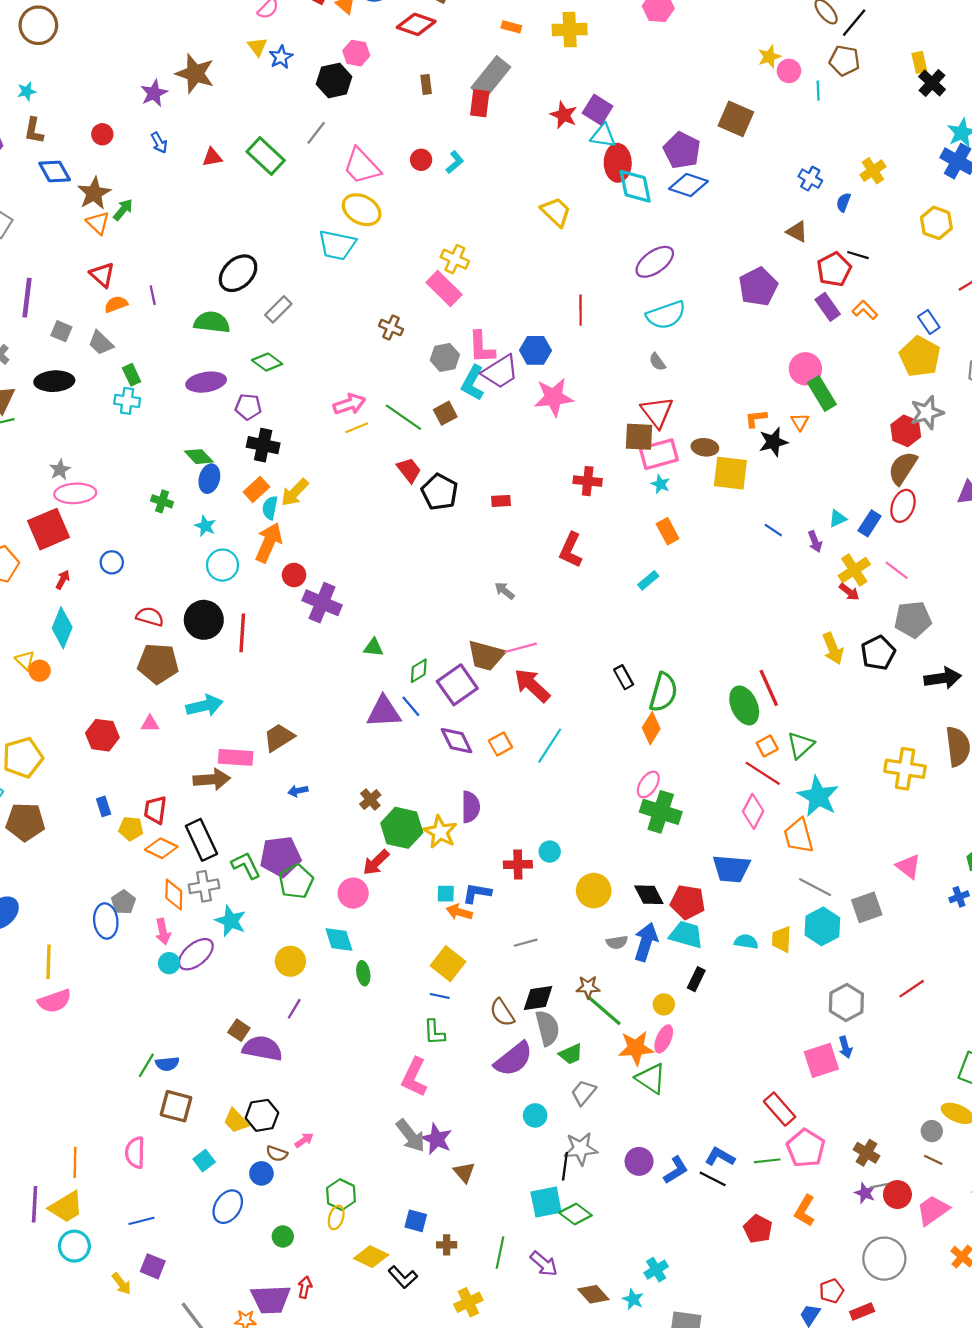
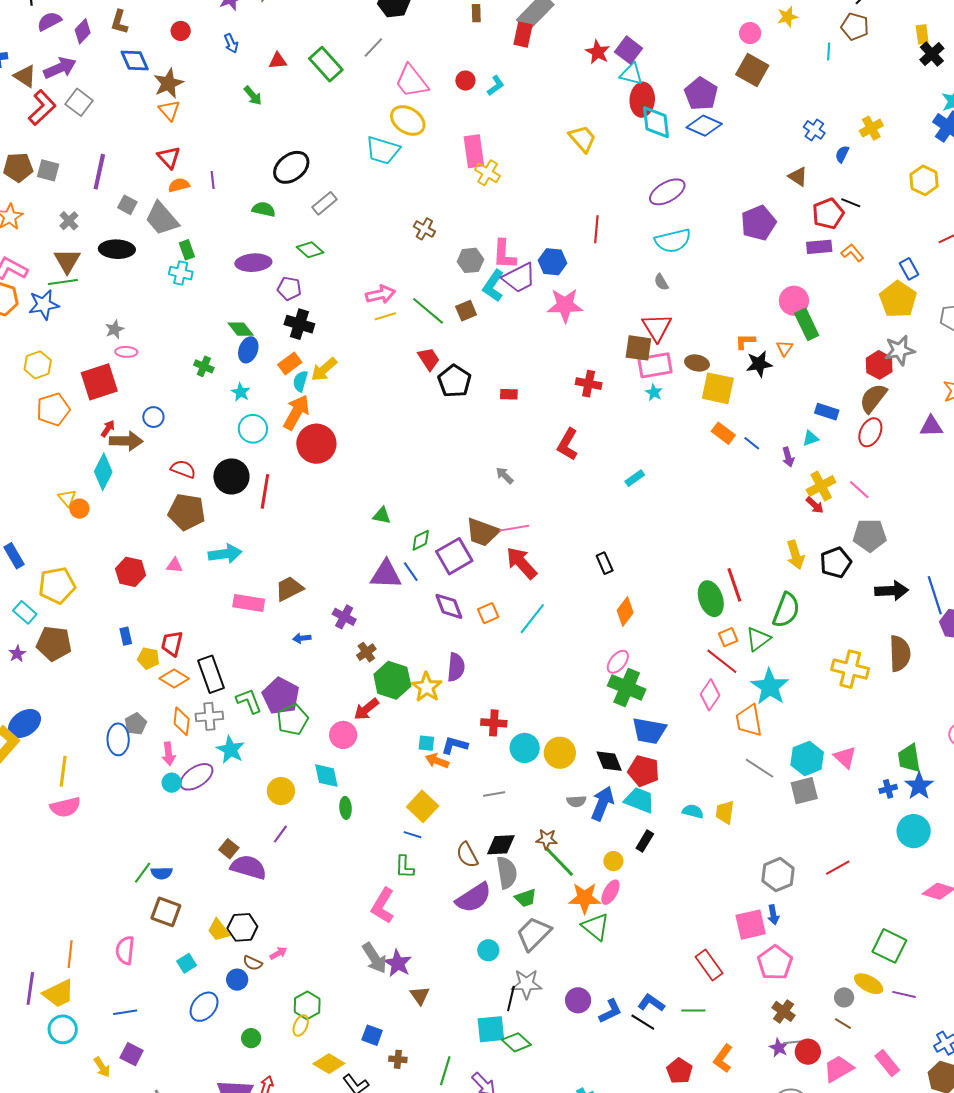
pink circle: (789, 71) -> (750, 33), moved
green arrow: (123, 210) -> (253, 96), moved, turned 95
pink rectangle: (444, 288) -> (474, 151), moved, turned 32
purple rectangle: (828, 307) -> (819, 247), turned -65
green semicircle: (212, 322) -> (264, 209), size x0.7
gray trapezoid: (101, 343) -> (162, 219), size x1.5
pink ellipse: (75, 493) -> (126, 352), size x0.6
blue rectangle: (870, 523) -> (827, 412), moved, turned 70
orange rectangle: (668, 531) -> (723, 433), moved, turned -30
red circle: (294, 575) -> (316, 444), size x1.8
purple cross: (322, 603) -> (344, 617), moved, size x0.7
green semicircle: (663, 692) -> (786, 610), moved
brown arrow: (212, 779) -> (126, 441), moved
cyan circle: (550, 852) -> (525, 748), moved, size x1.5
purple pentagon: (281, 857) -> (281, 696), turned 30
blue trapezoid: (731, 869) -> (649, 731), moved
cyan hexagon: (822, 926) -> (807, 759), moved
gray trapezoid: (584, 1093) -> (534, 934), size x1.5
pink pentagon: (806, 1148) -> (775, 963), moved

